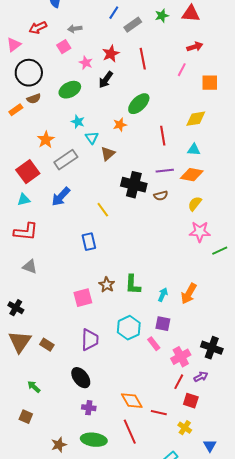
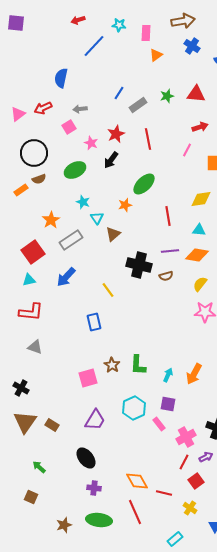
pink triangle: (14, 45) -> (18, 114), moved
purple trapezoid: (90, 340) -> (95, 420), turned 30
red square: (191, 401) -> (196, 481), turned 35

